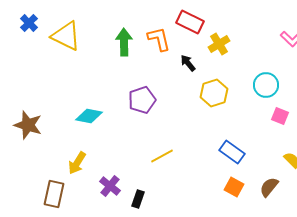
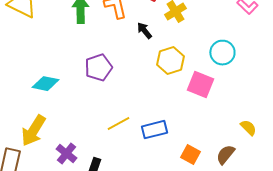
pink square: (280, 116) -> (200, 85), moved, size x1.5
blue rectangle: (232, 152) -> (154, 130), moved, turned -50
yellow arrow: (77, 163) -> (33, 131), size x1.4

